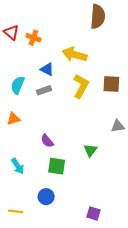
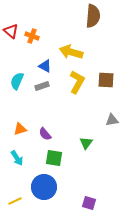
orange triangle: (13, 119) -> (20, 129), moved
blue circle: (46, 197) -> (44, 187), size x1.6
yellow line: (16, 211) -> (15, 201), turned -32

